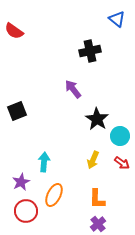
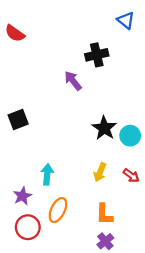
purple arrow: (73, 89) -> (73, 81), moved
cyan circle: (120, 136) -> (130, 136), moved

